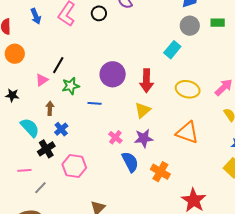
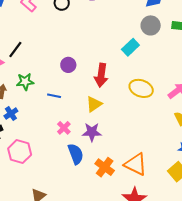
purple circle: (113, 74) -> (68, 65), size x0.6
green star: (71, 86) -> (25, 82), moved
blue line: (95, 103) -> (54, 96), moved
orange triangle: (187, 133) -> (136, 164), moved

